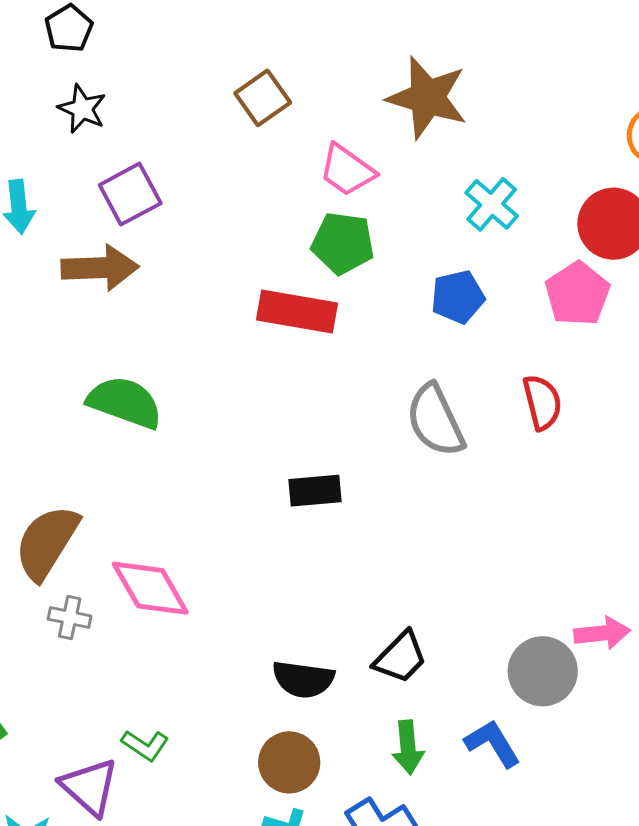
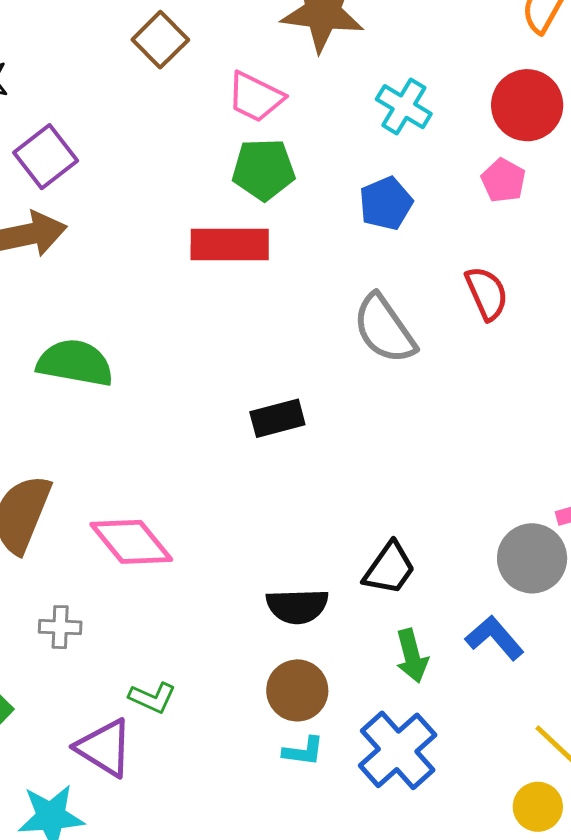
pink pentagon: (577, 294) -> (503, 180), size x0.7
gray cross: (70, 618) -> (60, 627), moved

